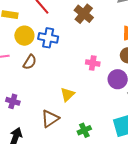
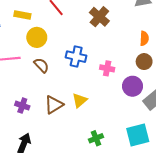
blue cross: (48, 38) -> (76, 57), moved
brown semicircle: (30, 62) -> (41, 65), turned -77
brown triangle: (50, 119) -> (54, 105), moved

